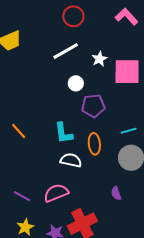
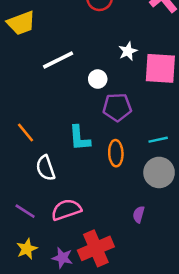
white line: (66, 51) -> (58, 60), moved
white semicircle: (71, 160) -> (46, 168), moved, turned -125
purple semicircle: (116, 193) -> (139, 214), turned 32

